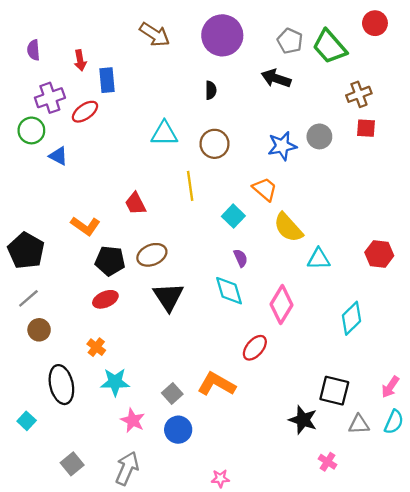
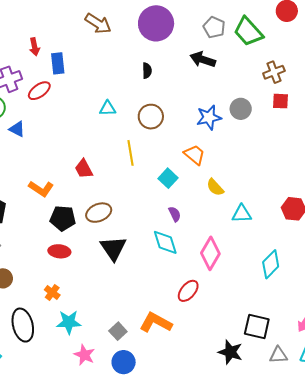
cyan triangle: (164, 134) -> (108, 108), size x0.7
yellow semicircle: (288, 228) -> (215, 187), size x0.7
red ellipse: (105, 299) -> (59, 251), turned 30

